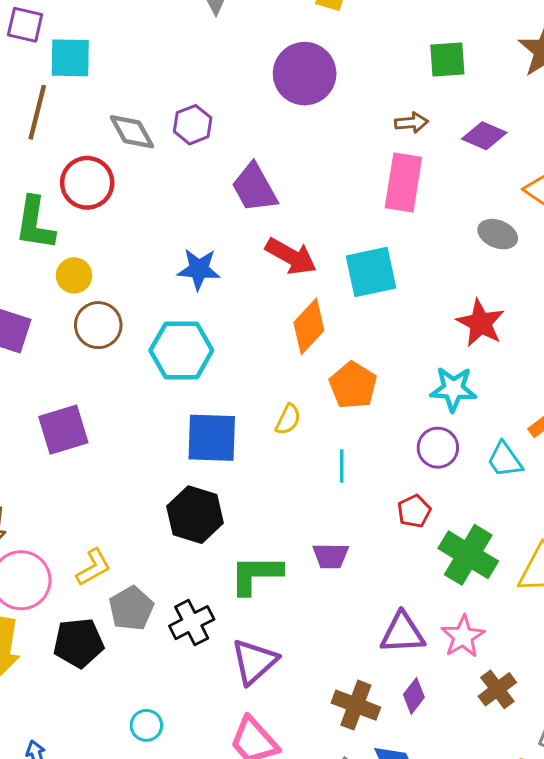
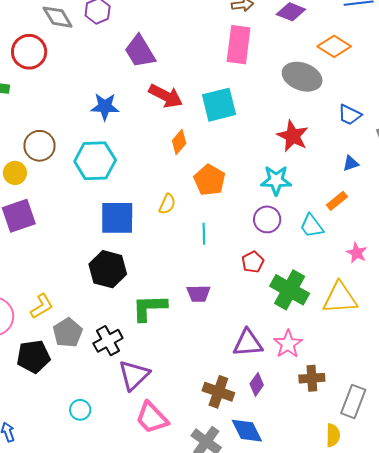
gray ellipse: (498, 234) -> (302, 77), size x1.5
yellow circle: (74, 275) -> (15, 173), moved
orange diamond: (309, 326) -> (179, 142), size x0.7
purple triangle: (254, 661) -> (134, 375), moved
brown cross: (497, 689) -> (312, 378), turned 35

